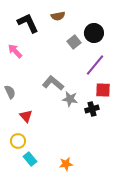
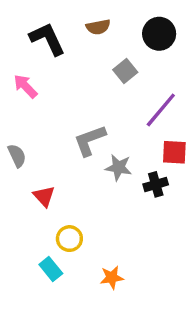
black circle: (94, 33) -> (159, 34), moved
gray L-shape: (53, 83) -> (90, 140), turned -60
yellow circle: (18, 141) -> (69, 239), moved

